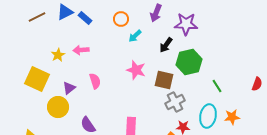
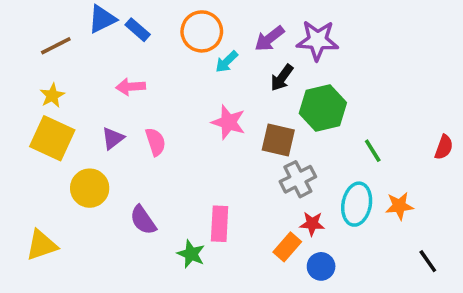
purple arrow: (156, 13) -> (269, 39), moved, turned 30
brown line: (37, 17) -> (56, 46), moved
orange circle: (121, 19) -> (202, 31), size x1.5
yellow star: (58, 55) -> (52, 96), moved
purple triangle: (69, 88) -> (113, 138), moved

